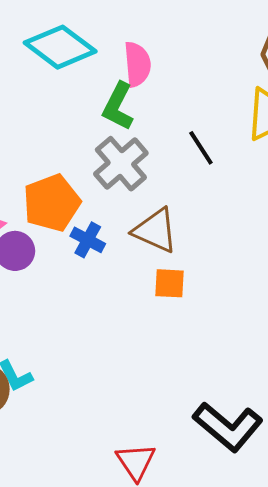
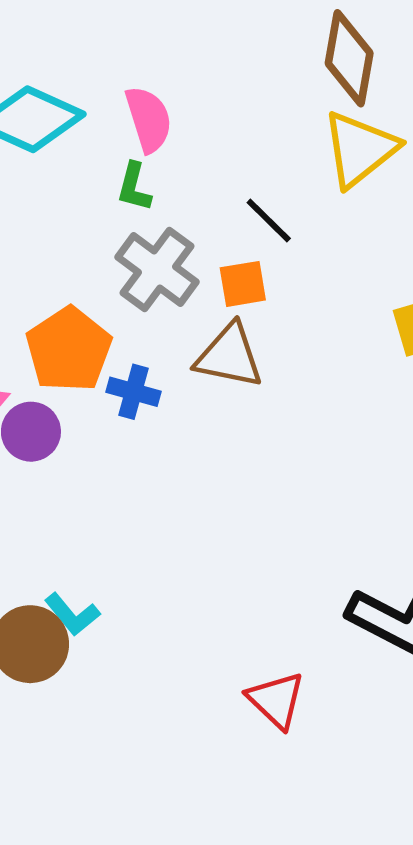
green L-shape: (118, 106) -> (134, 187), size x0.7
orange square: (170, 283) -> (243, 284), moved

